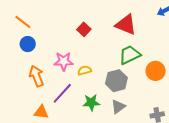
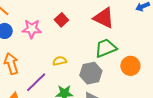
pink star: (64, 61) -> (32, 29), moved

